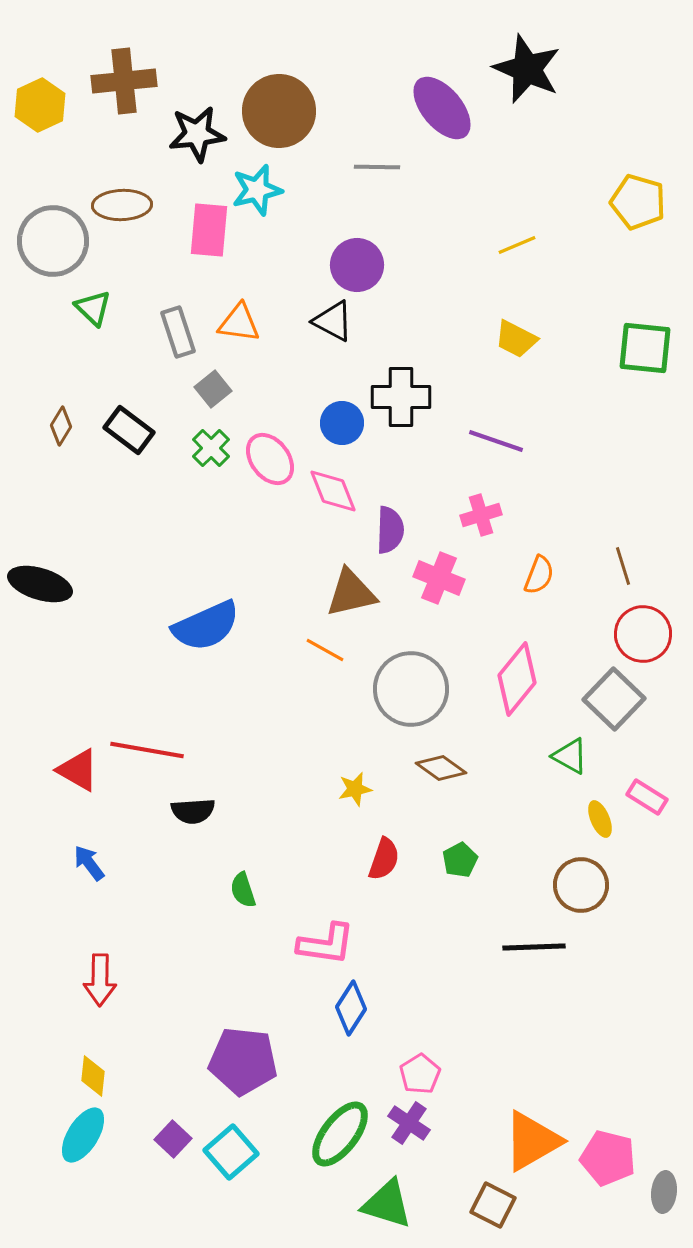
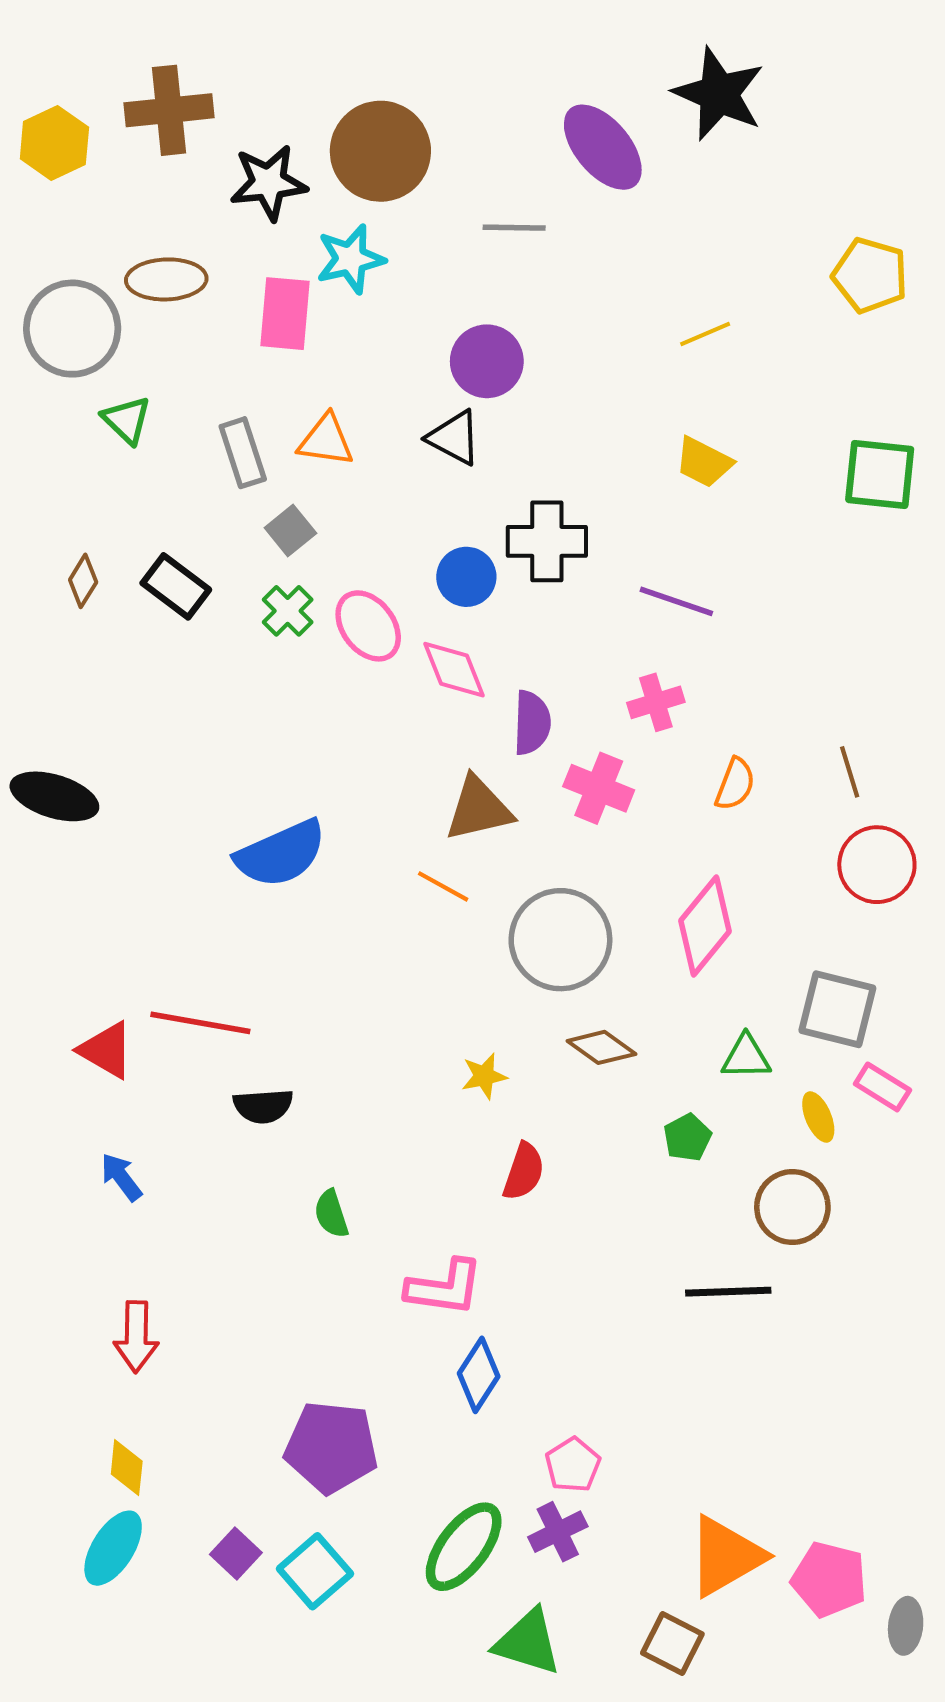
gray square: (614, 699) -> (837, 1009), moved, turned -30
green triangle: (570, 756) -> (746, 1057), moved, turned -30
green pentagon: (460, 860) -> (687, 1137), moved
purple cross: (409, 1123) -> (558, 1532), turned 30

